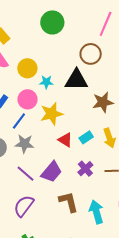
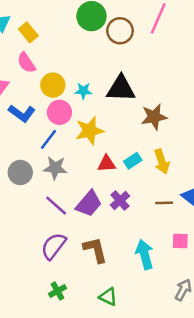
brown circle: (91, 54) -> (120, 31), moved
yellow circle: (27, 68) -> (53, 85), moved
red triangle: (65, 140) -> (107, 164), turned -35
purple cross: (85, 169) -> (120, 201), moved
brown L-shape: (69, 202) -> (95, 250), moved

